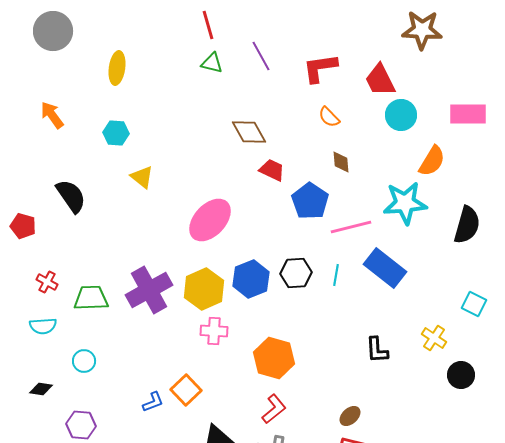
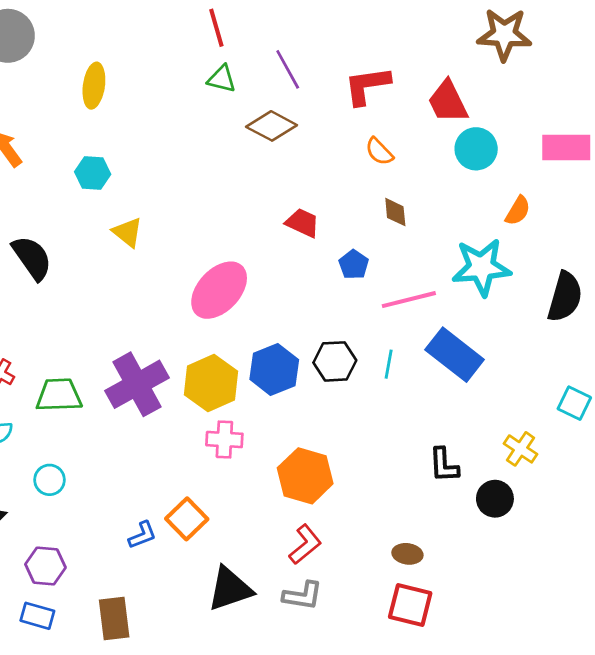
brown diamond: (249, 132) -> (272, 126), moved, turned -33
orange semicircle: (432, 161) -> (518, 211), size x0.7
blue pentagon: (310, 201) -> (354, 265), size x0.6
black circle: (461, 375) -> (495, 499), moved
brown ellipse: (350, 416) -> (407, 554), turned 50

